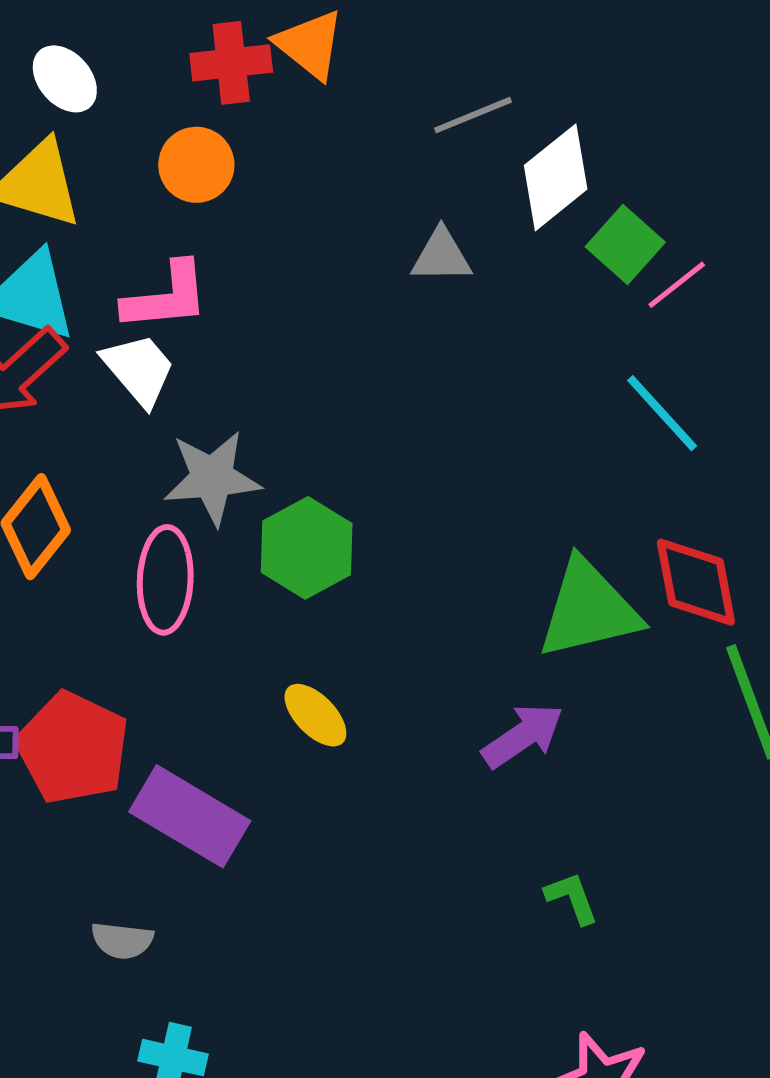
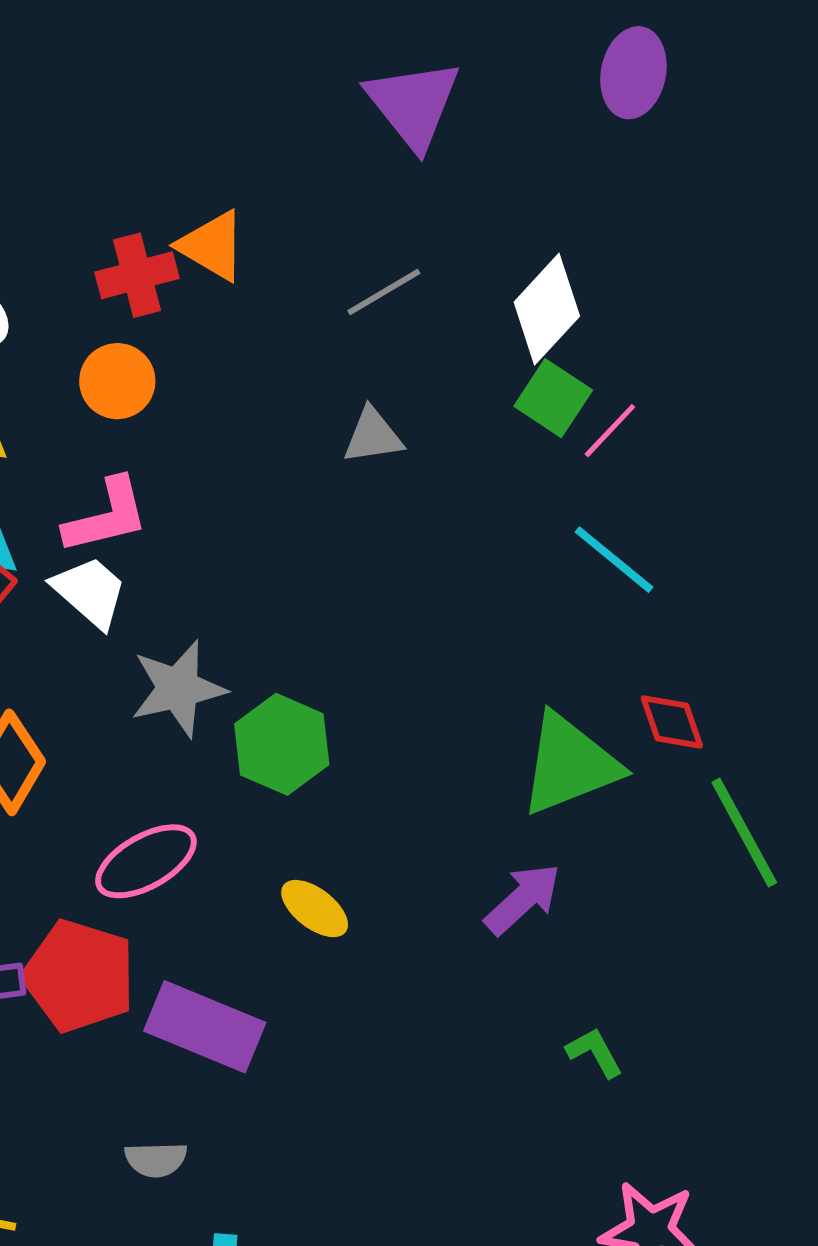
white diamond: (556, 177) -> (547, 309), moved
pink ellipse: (165, 580) -> (146, 861), moved, turned 66
red diamond: (696, 582) -> (672, 722), size x0.7

